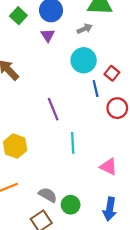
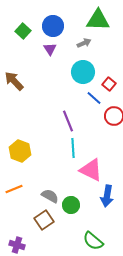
blue line: (96, 88) -> (94, 98), turned -35
purple line: (53, 109) -> (68, 121), moved
pink triangle: (109, 167) -> (91, 170), moved, size x1.4
blue arrow: (110, 209) -> (107, 196), moved

